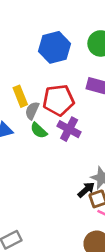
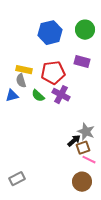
yellow rectangle: (20, 96) -> (24, 70), turned -56
gray semicircle: (32, 111) -> (21, 81), moved, turned -40

